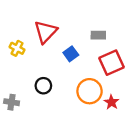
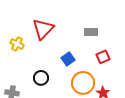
blue square: (71, 54) -> (68, 59), moved
red square: (111, 63) -> (103, 57), size x0.6

